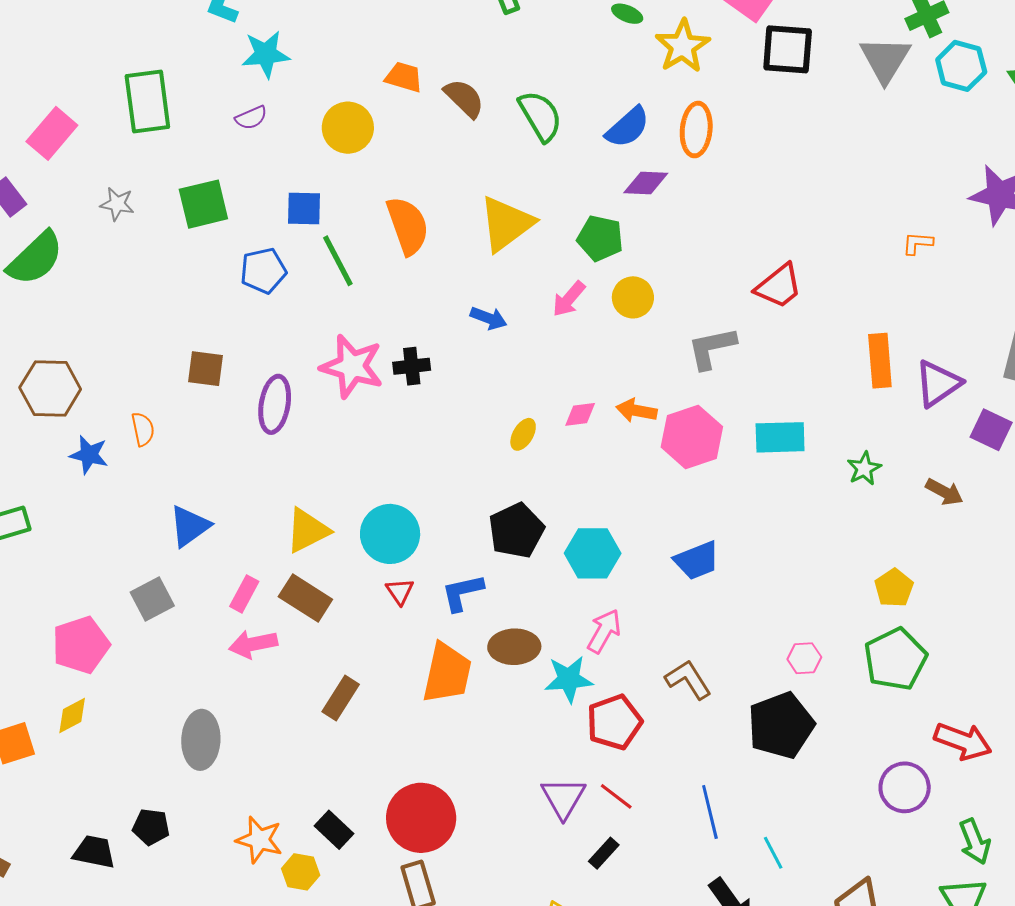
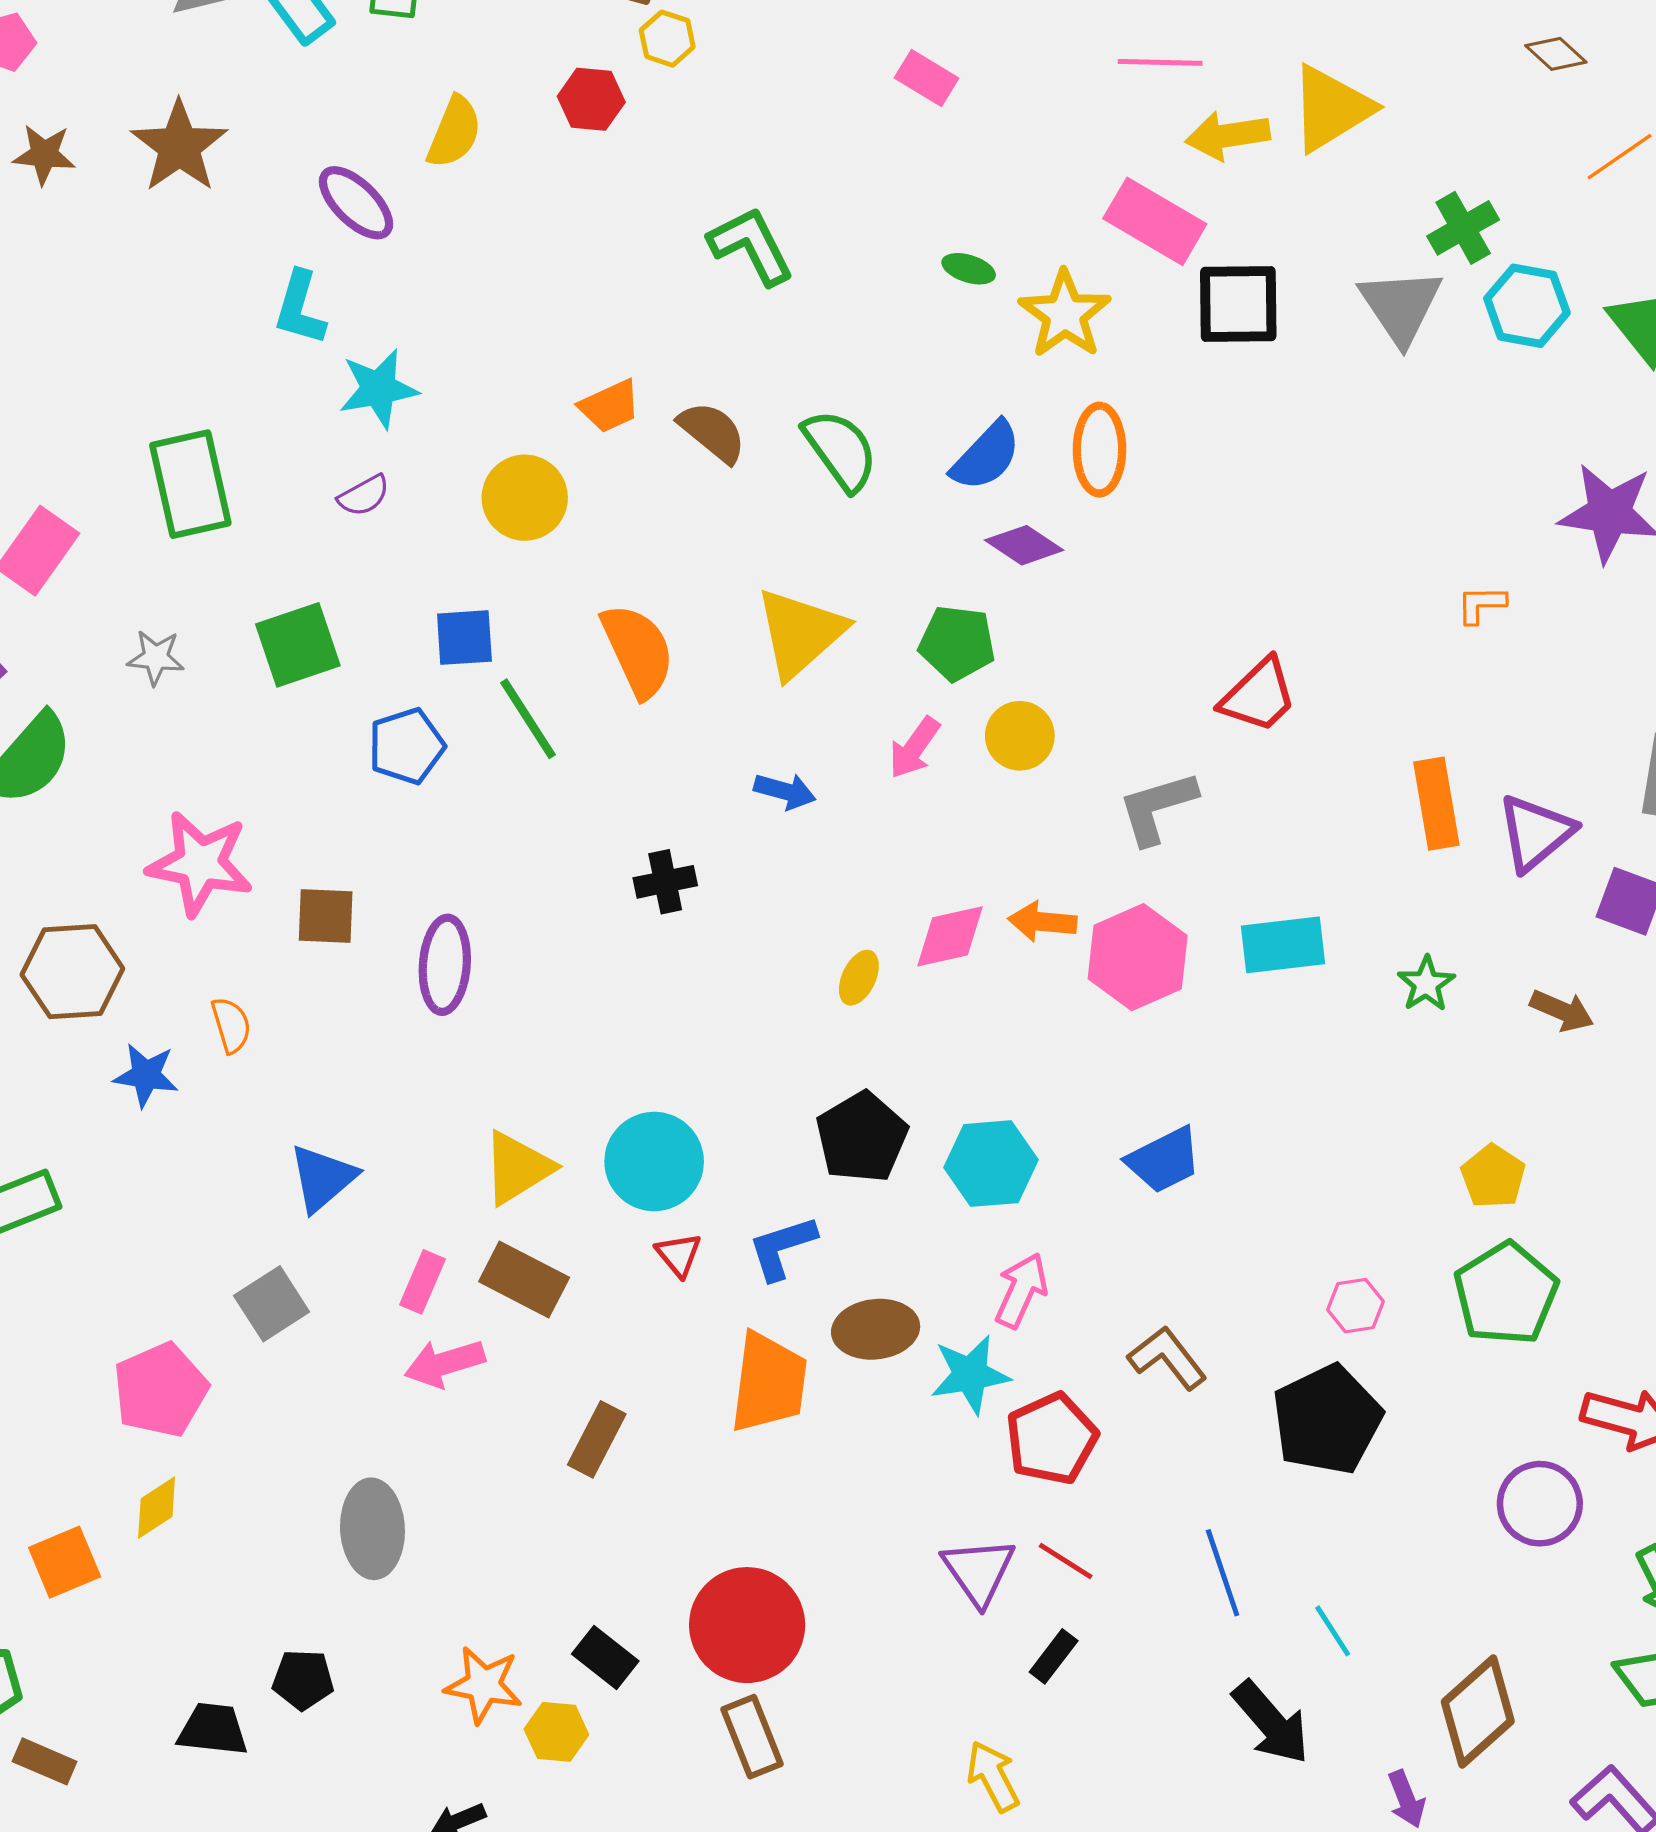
orange trapezoid: (404, 77) -> (610, 406), turned 144
purple diamond: (646, 183) -> (1024, 545), turned 36
pink star: (352, 366) -> (200, 863), moved
pink diamond: (580, 414) -> (950, 936), size x1.4

